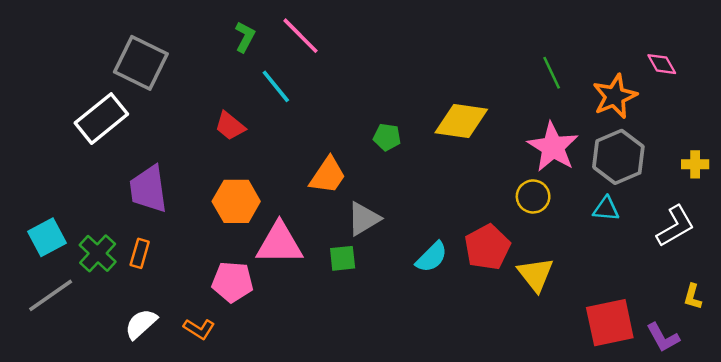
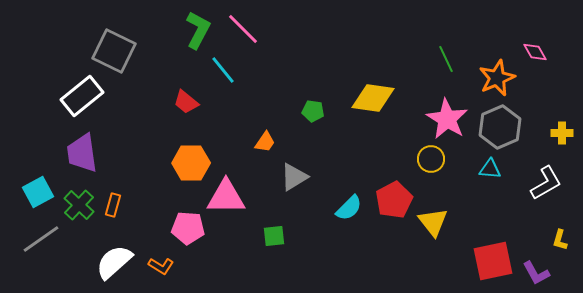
green L-shape: (245, 37) -> (198, 30), size x1.5
orange trapezoid: (328, 175) -> (265, 142), size x0.7
purple trapezoid: (148, 189) -> (82, 153), moved
green square: (343, 258) -> (274, 236), moved
white semicircle: (141, 324) -> (114, 262), size x1.4

